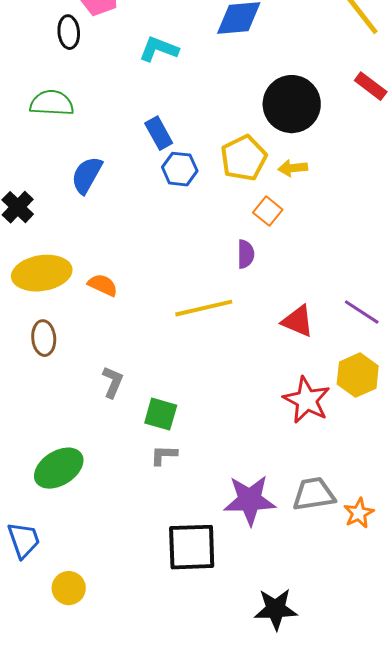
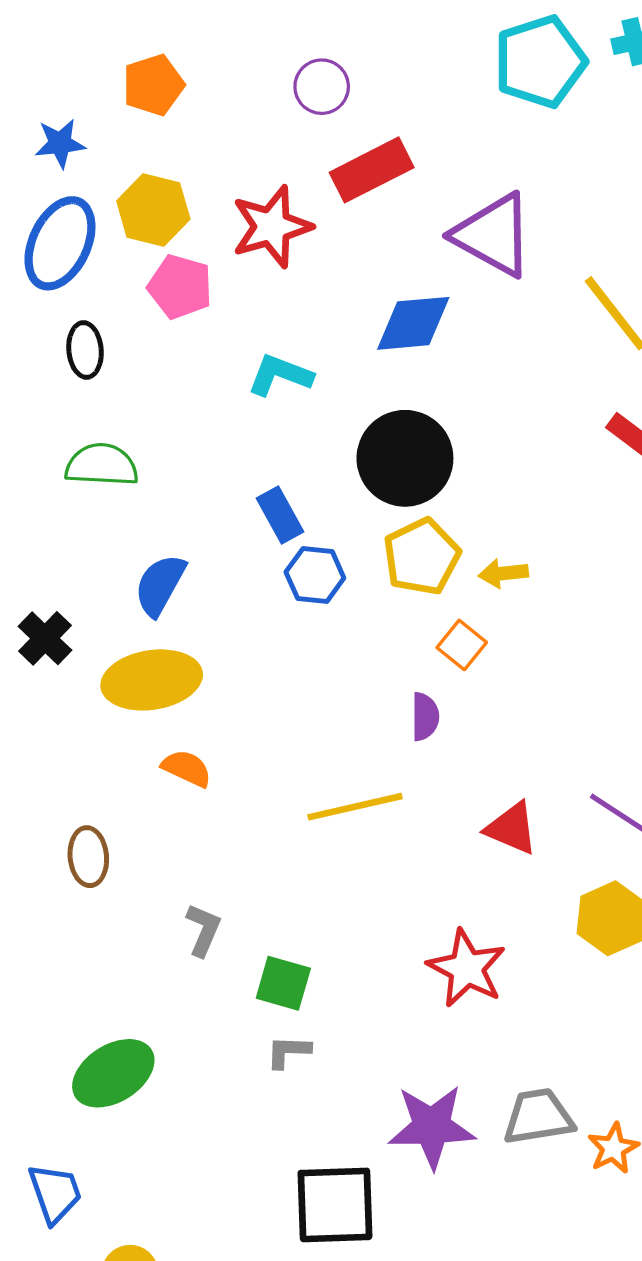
black ellipse: (69, 32) -> (85, 350), moved
black circle: (292, 104) -> (405, 458), moved
yellow ellipse: (42, 273) -> (152, 680), moved
red star: (307, 400) -> (467, 968), moved

